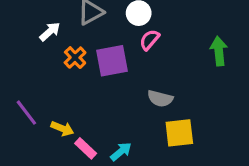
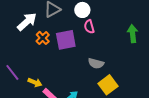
white arrow: (50, 31) -> (27, 22), size x1.5
pink semicircle: (149, 40) -> (89, 27), turned -56
yellow square: (179, 133) -> (108, 85), turned -30

